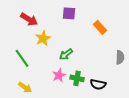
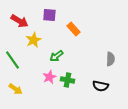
purple square: (69, 13) -> (49, 15), moved
orange rectangle: (100, 27) -> (73, 29), moved
black semicircle: (98, 84) -> (100, 86), moved

